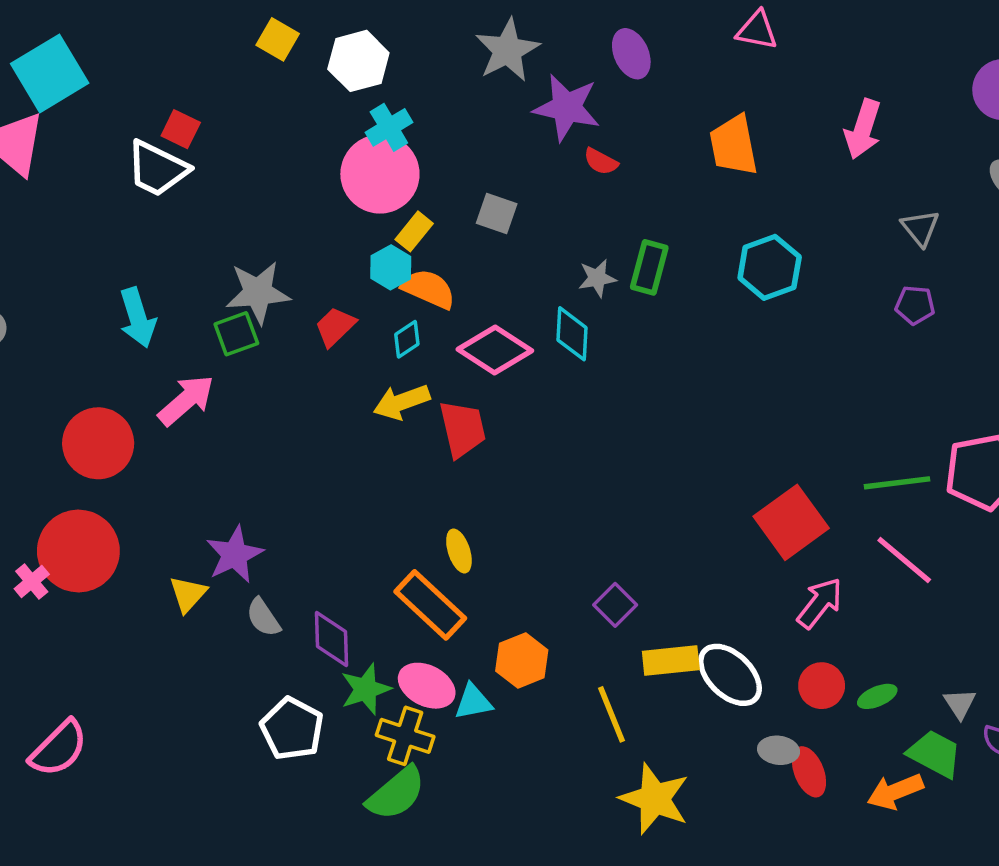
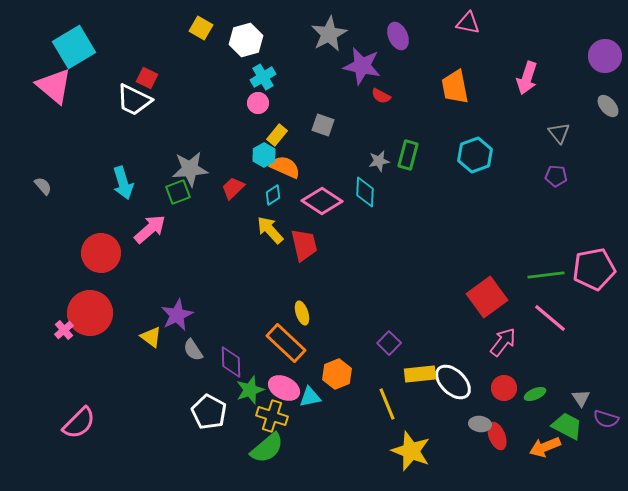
pink circle: (380, 174) -> (258, 103), size x0.5
yellow arrow: (402, 402) -> (270, 230), turned 68
yellow triangle: (188, 594) -> (151, 337), turned -35

